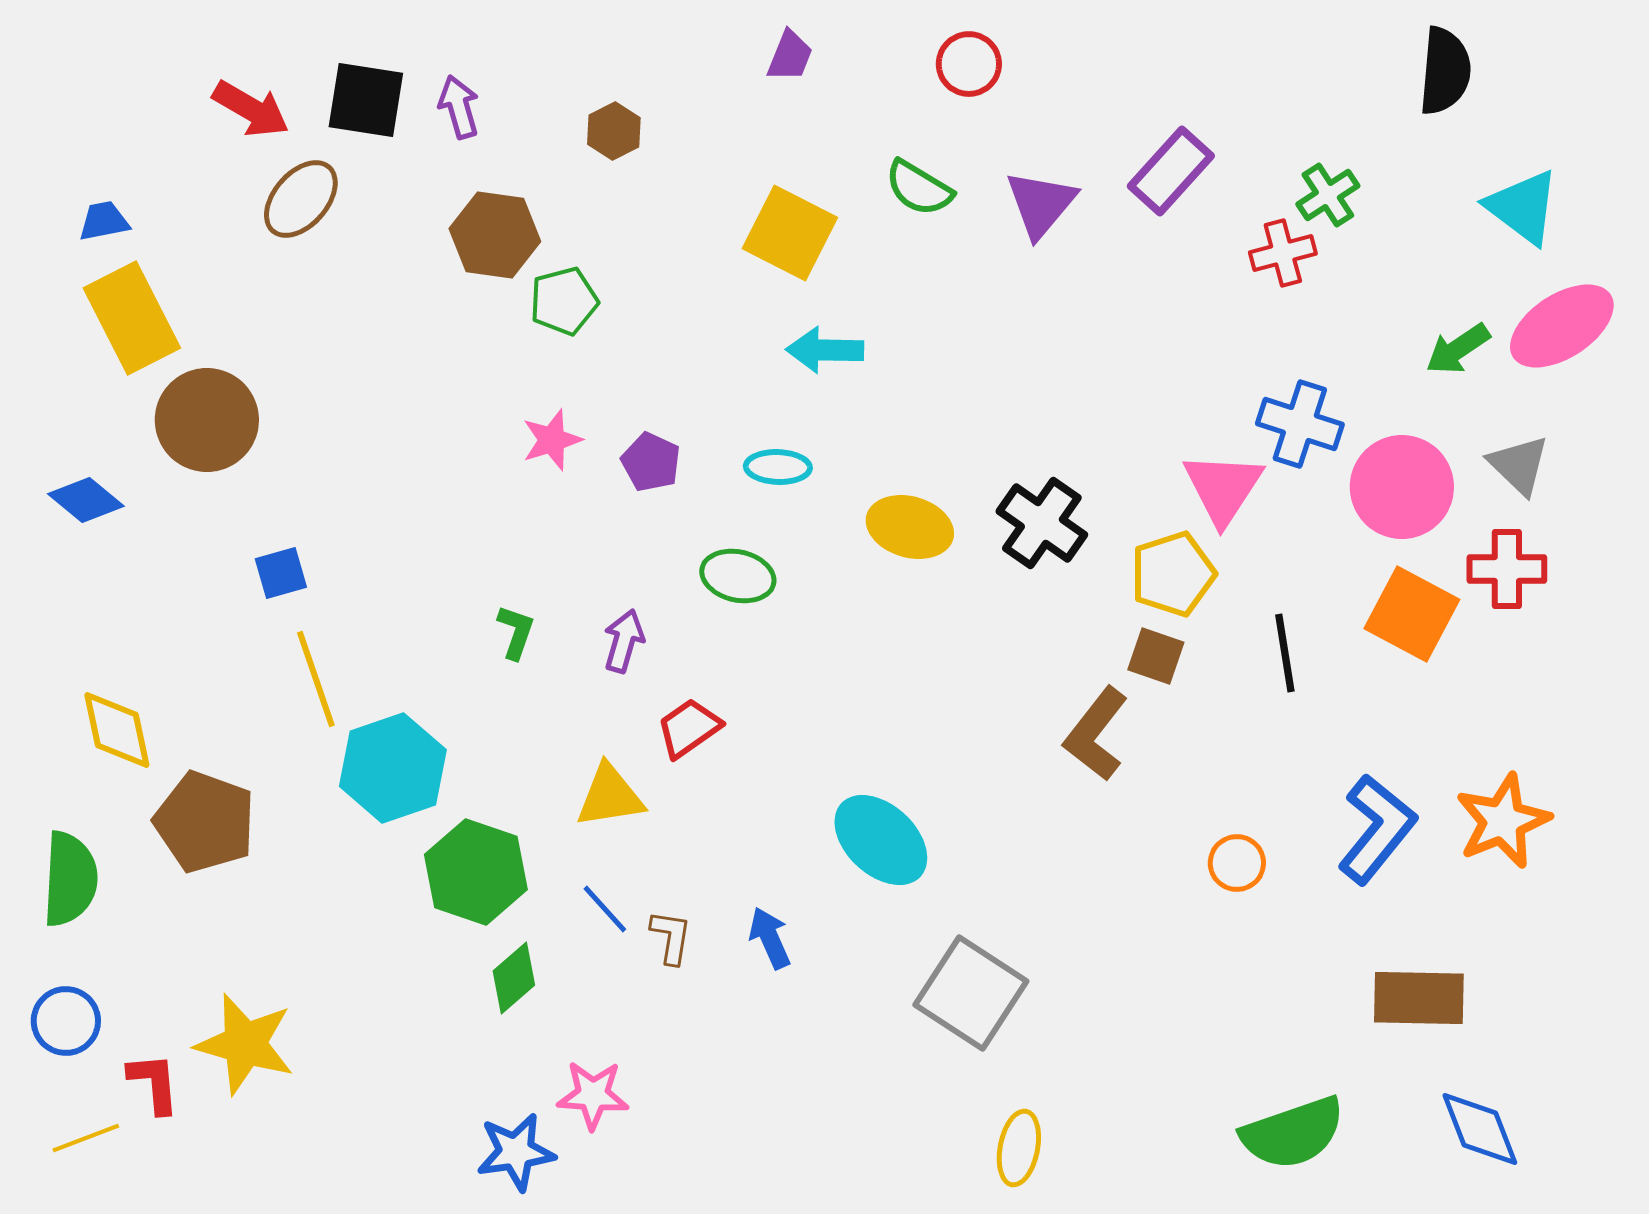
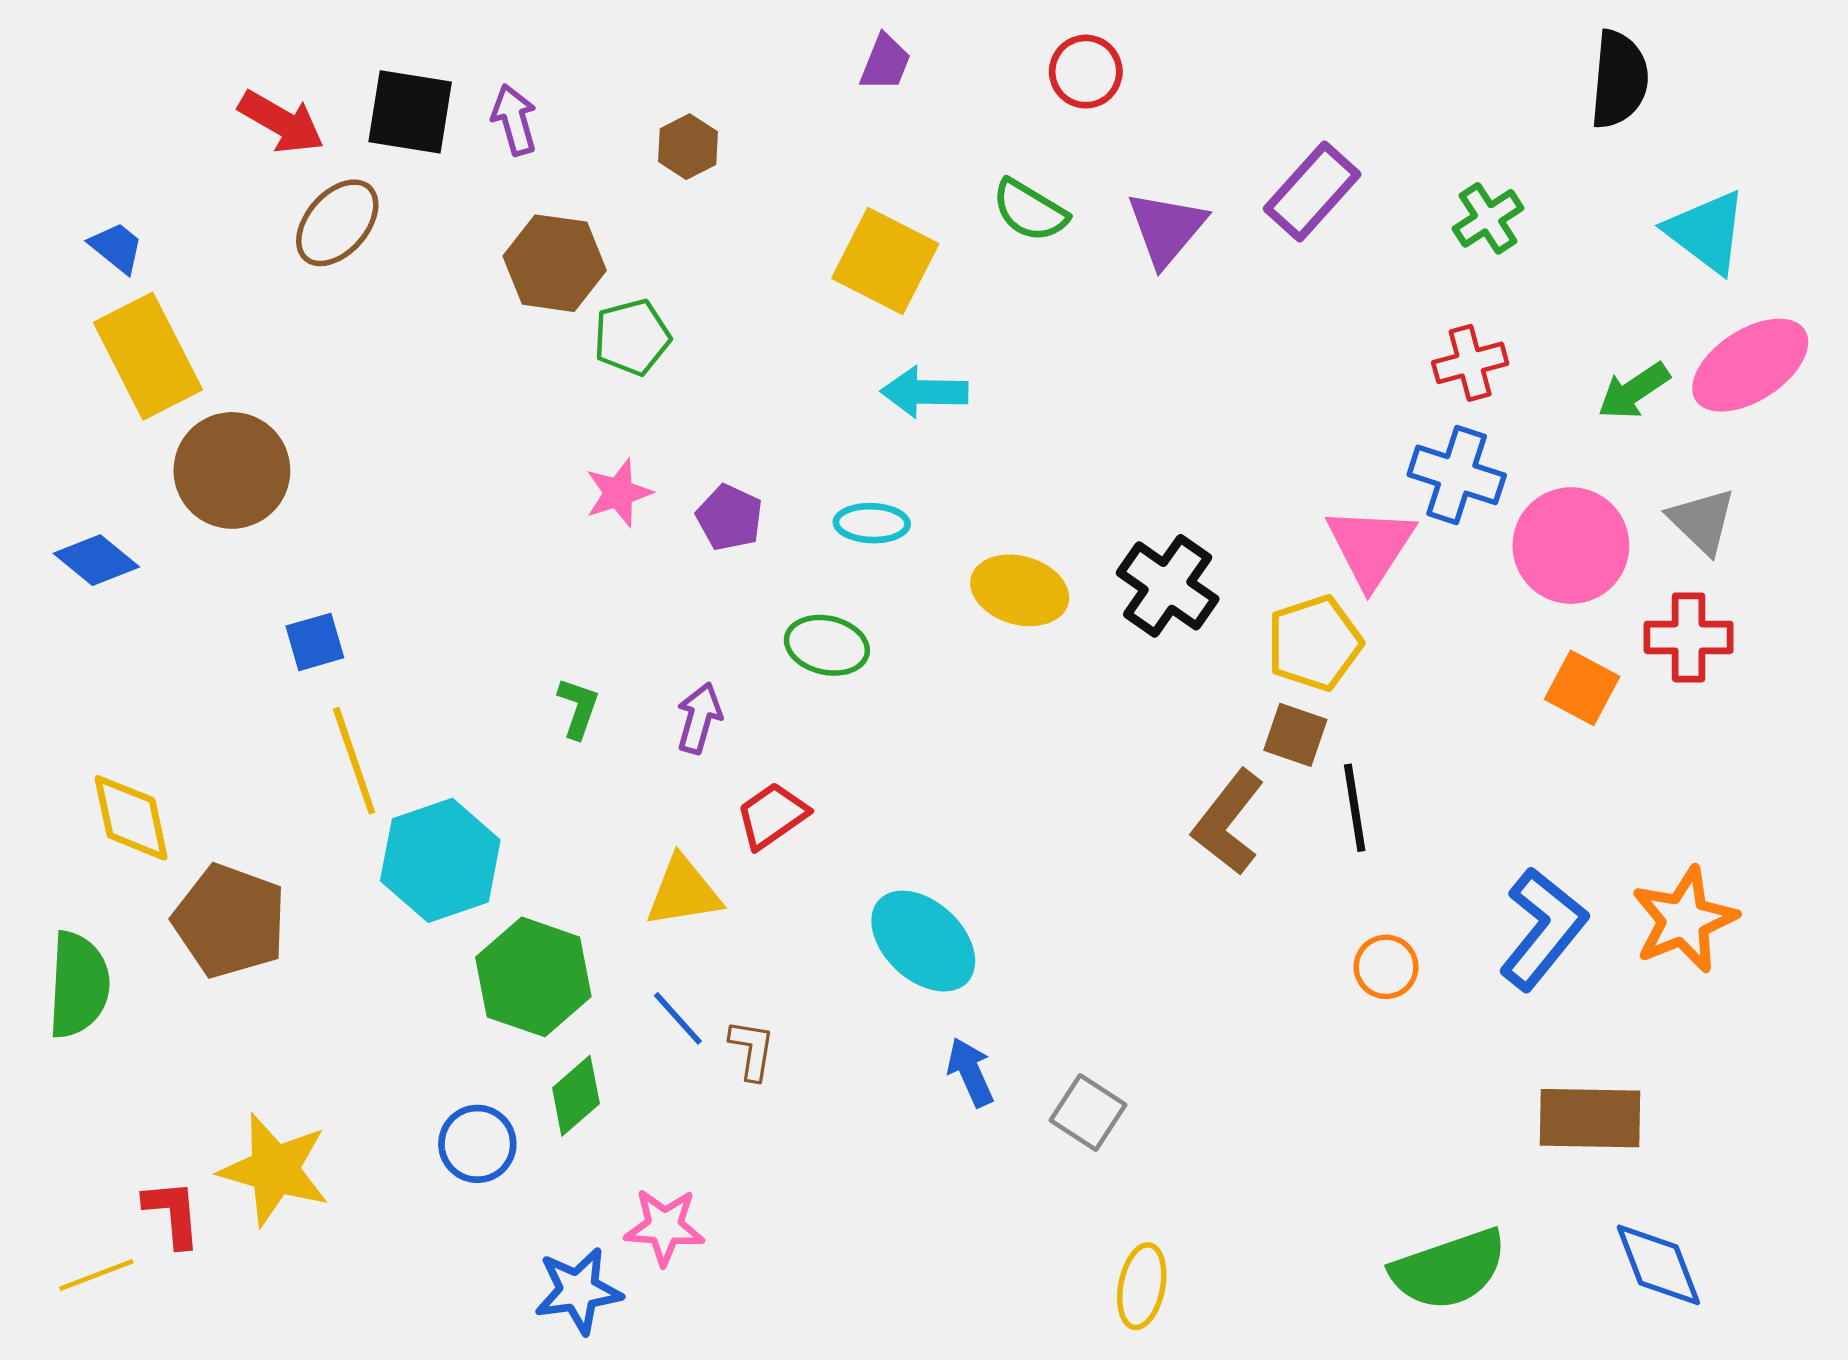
blue trapezoid: (104, 221) -> (117, 247), turned 50
red cross: (1283, 253) -> (1470, 363), moved
orange square: (1412, 614) -> (1582, 688), size x0.7
black line: (1285, 653) -> (1355, 808), moved
cyan ellipse: (881, 840) -> (923, 941), moved
blue arrow: (770, 938) -> (970, 1072), moved
gray square: (971, 993) -> (1088, 1113), size x0.6
blue circle: (66, 1021) -> (477, 1144), moved

